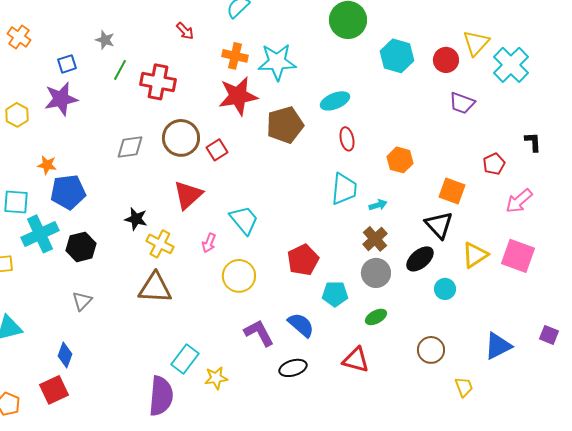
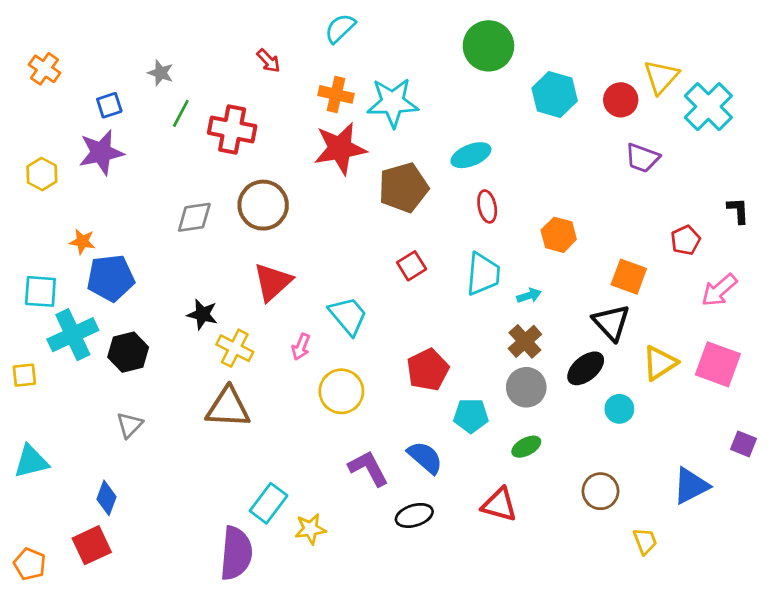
red square: (217, 150) -> (412, 266), moved
purple square: (549, 335) -> (744, 444), moved

